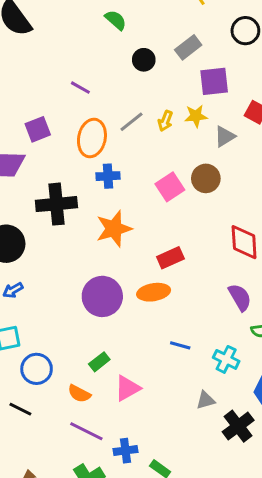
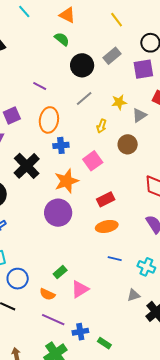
black circle: (144, 60) -> (82, 65), size x1.5
purple square: (214, 81) -> (143, 69), moved
yellow arrow: (165, 121) -> (101, 126), moved
gray line: (131, 122) -> (84, 98), moved
pink square: (170, 187) -> (93, 161), moved
black cross: (56, 204) -> (27, 166), turned -36
orange ellipse: (154, 292) -> (107, 226), moved
purple circle: (102, 296) -> (58, 213), moved

